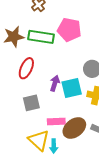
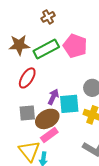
green rectangle: (41, 37) -> (46, 49), turned -45
pink rectangle: (56, 122) -> (49, 135), turned -42
brown ellipse: (74, 128) -> (47, 119), moved

